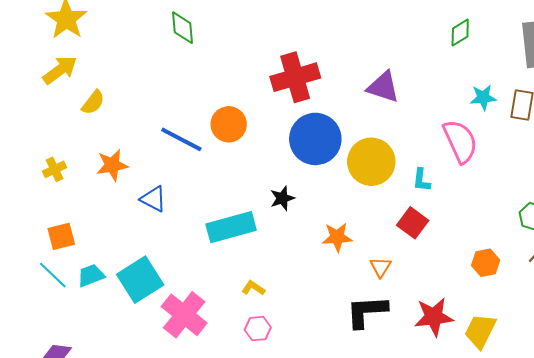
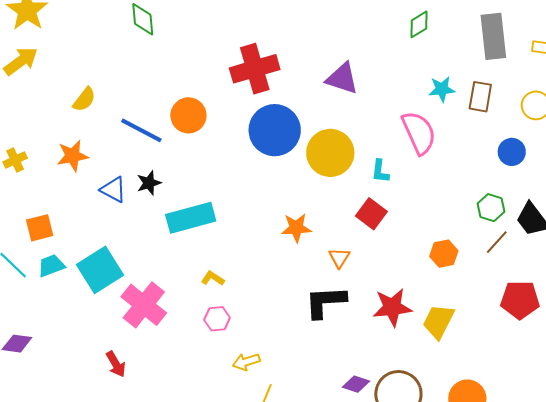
yellow semicircle: (93, 102) -> (84, 99), moved
black star: (282, 198) -> (149, 183), moved
orange square: (61, 236) -> (40, 228), moved

